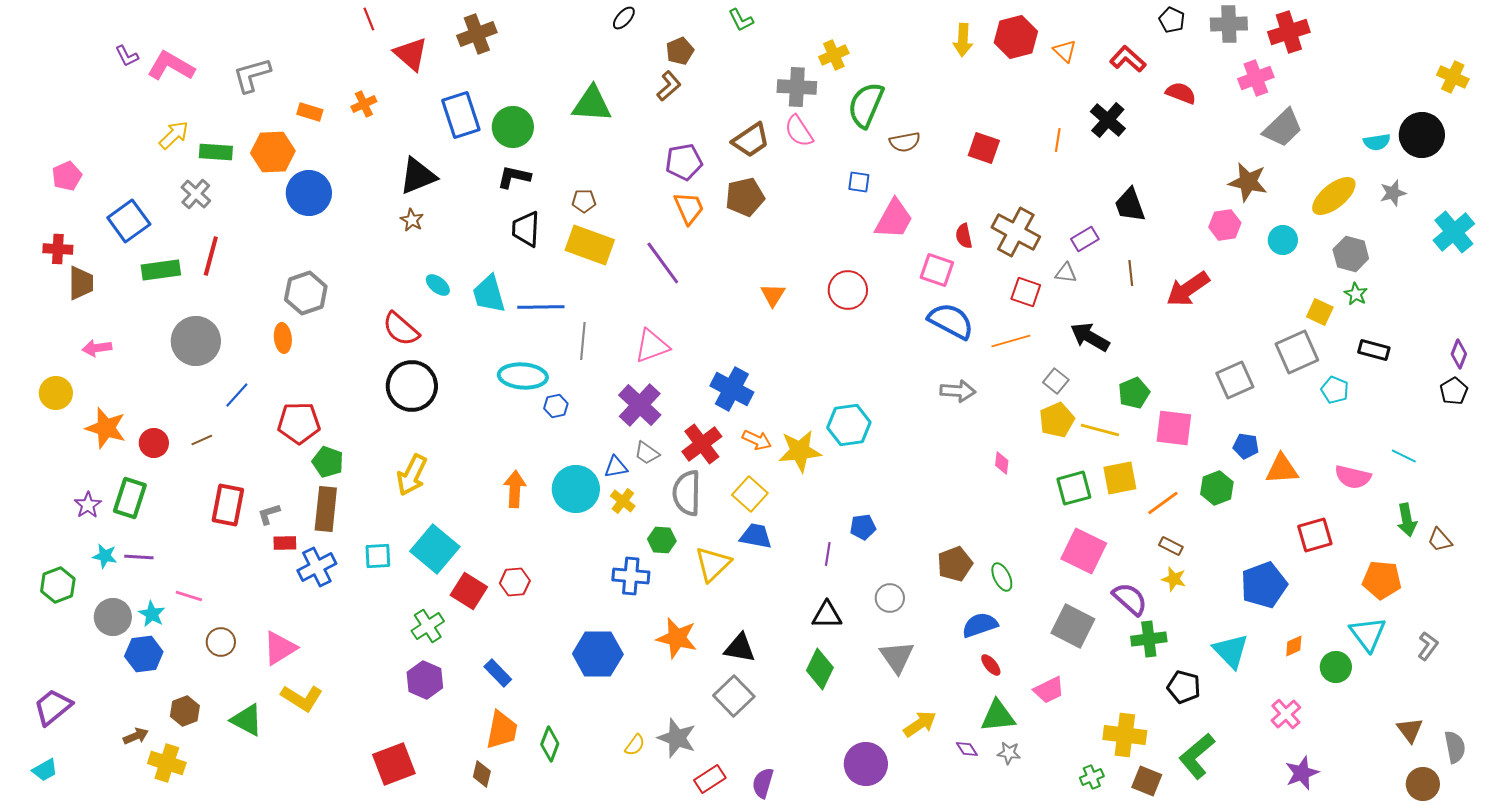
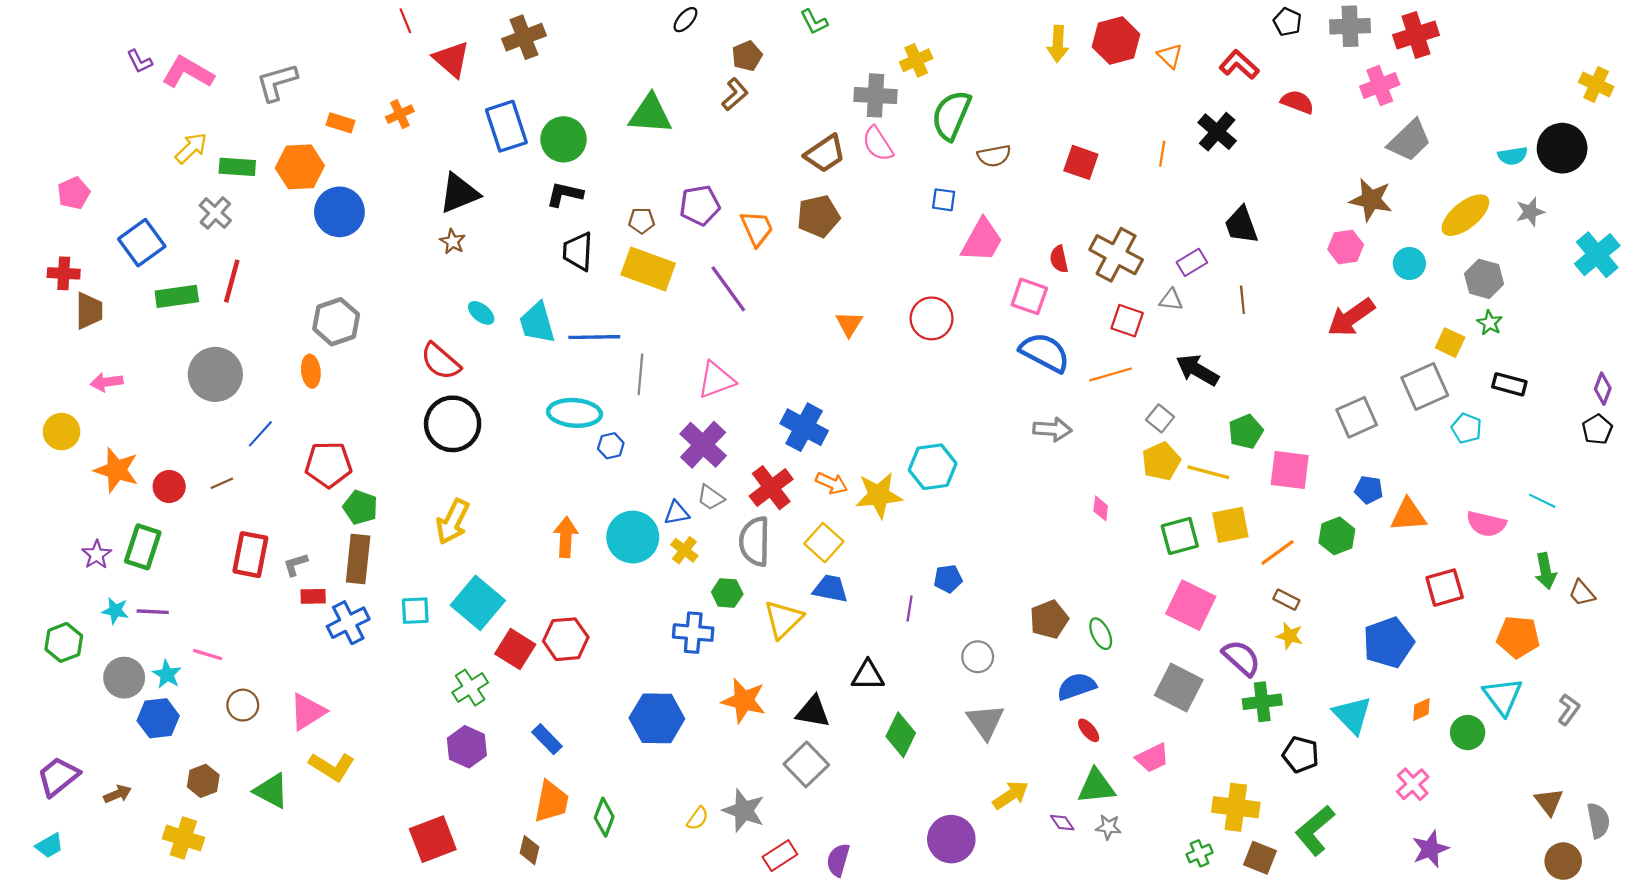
purple pentagon: (684, 162) -> (700, 205), moved
red arrow: (1188, 289) -> (1351, 317), moved
red hexagon: (515, 582) -> (566, 639), size x1.4
black triangle: (827, 615) -> (868, 675), moved
brown arrow: (136, 736) -> (118, 794), moved

